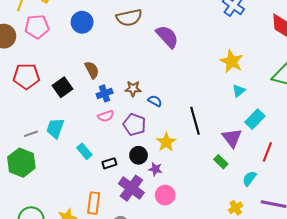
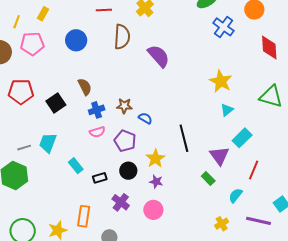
brown semicircle: (129, 18) -> (122, 37), turned -75
purple star: (155, 169) -> (156, 182), moved
purple cross: (131, 188) -> (121, 202), size x0.7

